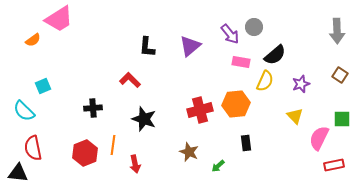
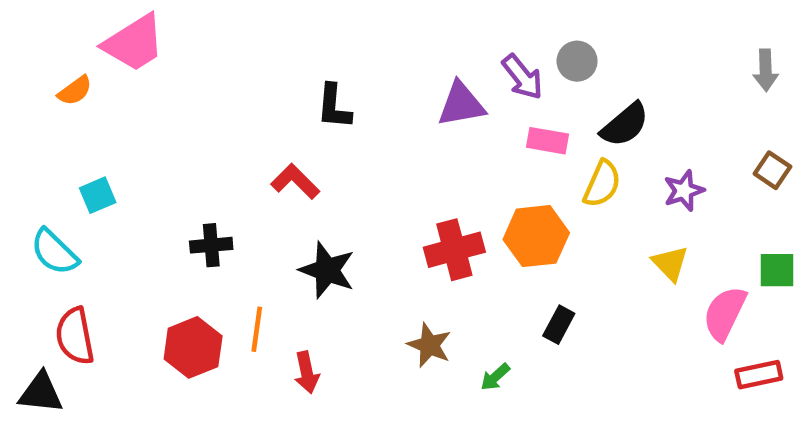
gray arrow: (337, 31) -> (766, 70), size x0.7
purple triangle: (190, 46) -> (461, 104), moved, turned 30
black rectangle: (246, 143) -> (559, 325), turned 35

